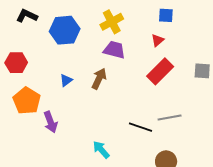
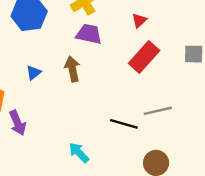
brown arrow: (99, 79) -> (72, 69), turned -35

